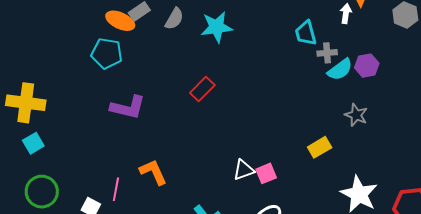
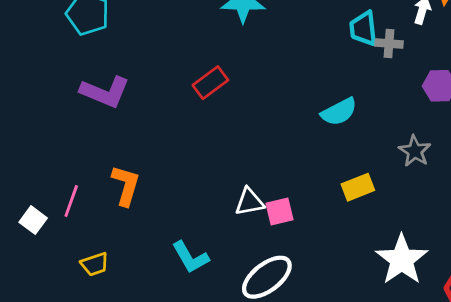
gray cross: (327, 53) -> (389, 43), moved
cyan semicircle: (340, 70) -> (339, 112), moved
orange L-shape: (153, 172) -> (126, 185), turned 32

